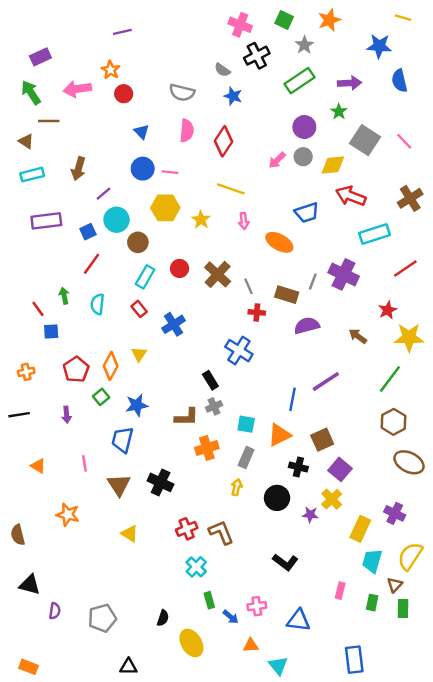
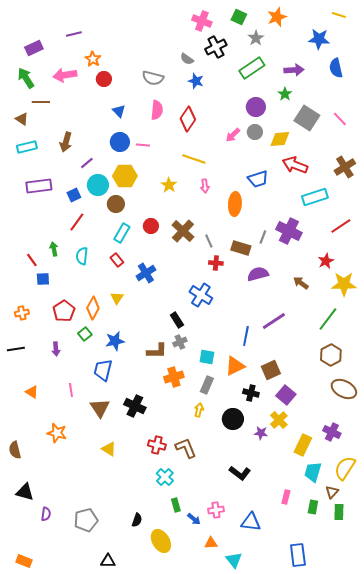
purple line: (122, 32) -> (74, 34), moved
yellow hexagon: (165, 208) -> (125, 176), moved
orange ellipse: (279, 242) -> (235, 204), turned 65
red cross: (187, 529) -> (157, 445), turned 36

